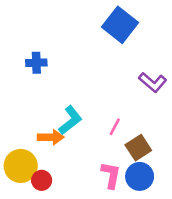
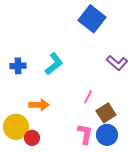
blue cross: (36, 63) -> (18, 66), moved
cyan L-shape: (70, 120) -> (54, 64), moved

